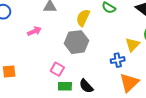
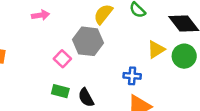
yellow triangle: (133, 45) -> (156, 49), moved
pink square: (57, 69) -> (62, 59), moved

